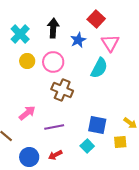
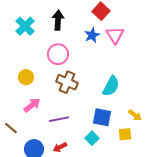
blue star: (78, 40) -> (92, 35), moved
yellow circle: (27, 61) -> (26, 77), moved
cyan semicircle: (99, 68) -> (111, 86), moved

